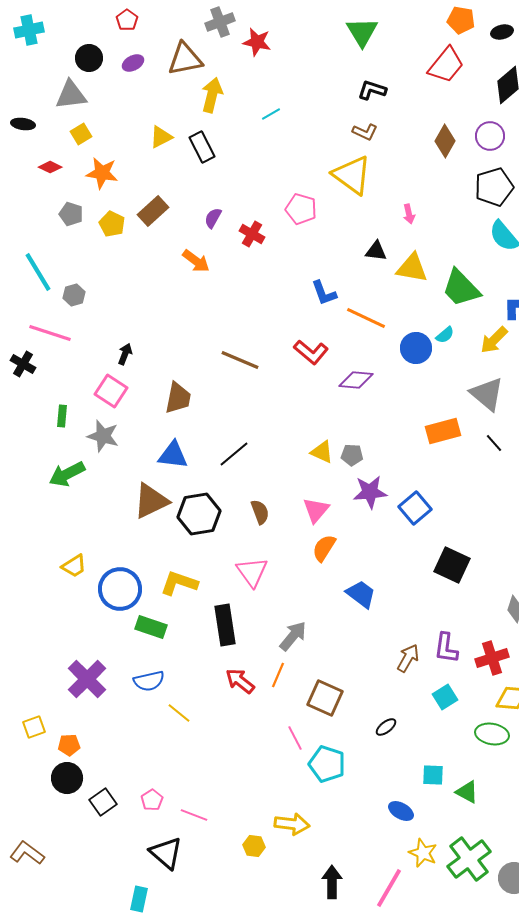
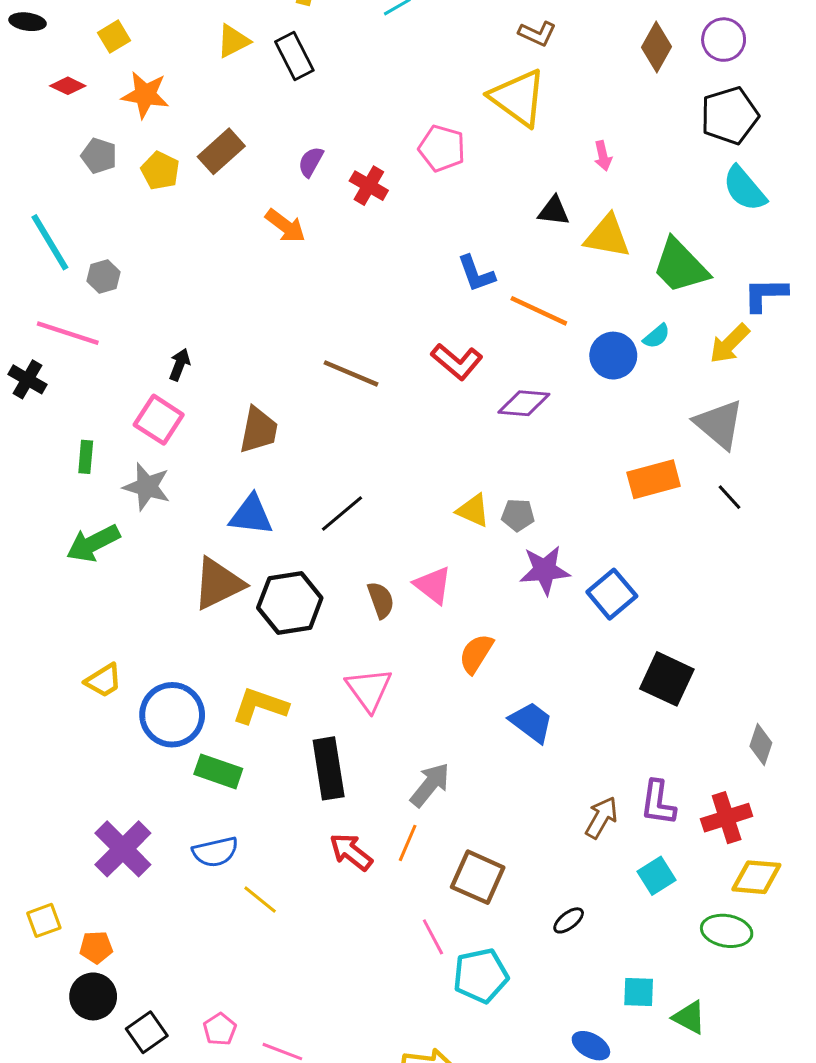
pink triangle: (316, 510) -> (433, 585), moved, turned -32
cyan pentagon: (327, 764) -> (481, 976), turned -30

